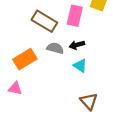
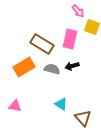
orange rectangle: (25, 59) -> (24, 67), moved
cyan triangle: (80, 66) -> (61, 104), moved

